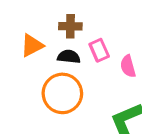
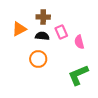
orange circle: (62, 93) -> (38, 59), size x0.7

